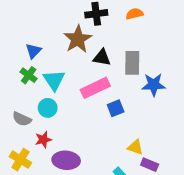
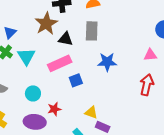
gray rectangle: (132, 63) -> (92, 31), moved
cyan circle: (48, 108) -> (33, 93), moved
red star: (43, 140) -> (54, 109), moved

